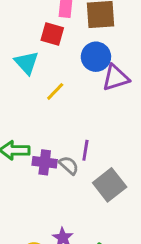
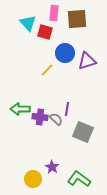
blue circle: (96, 57) -> (65, 53), moved
cyan triangle: (27, 63) -> (28, 23), moved
gray square: (110, 185) -> (83, 132), turned -30

